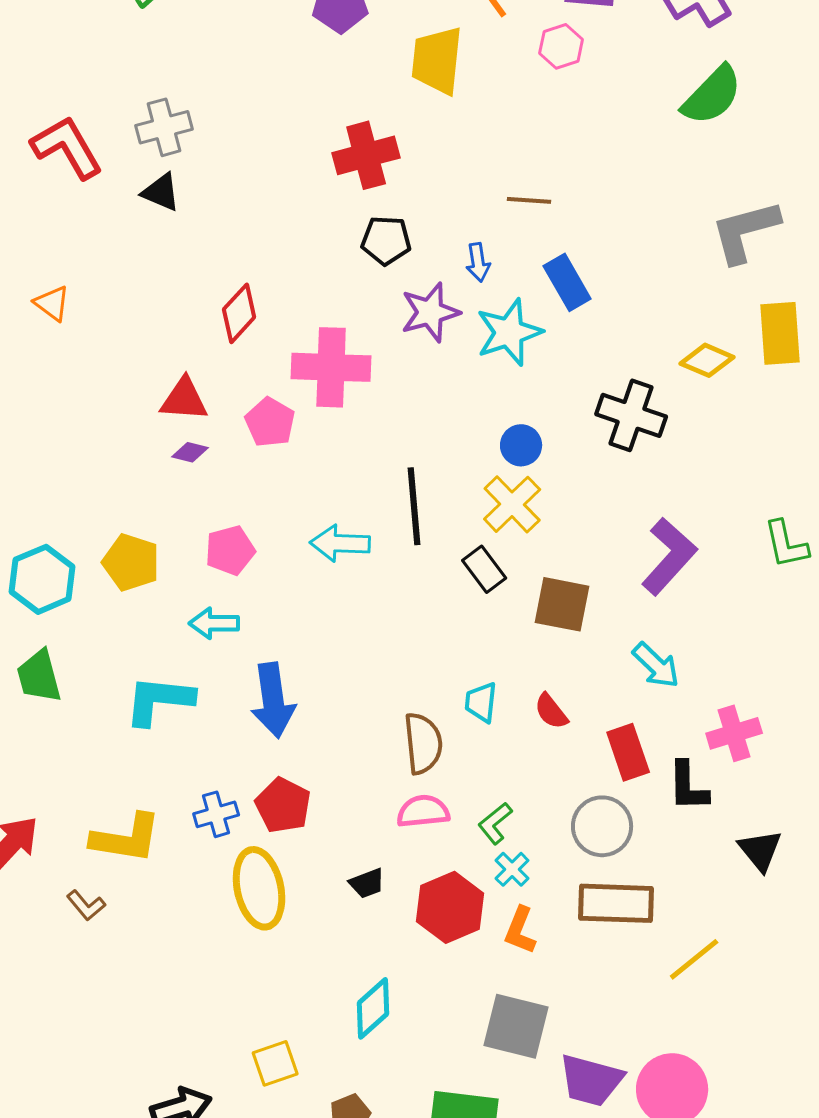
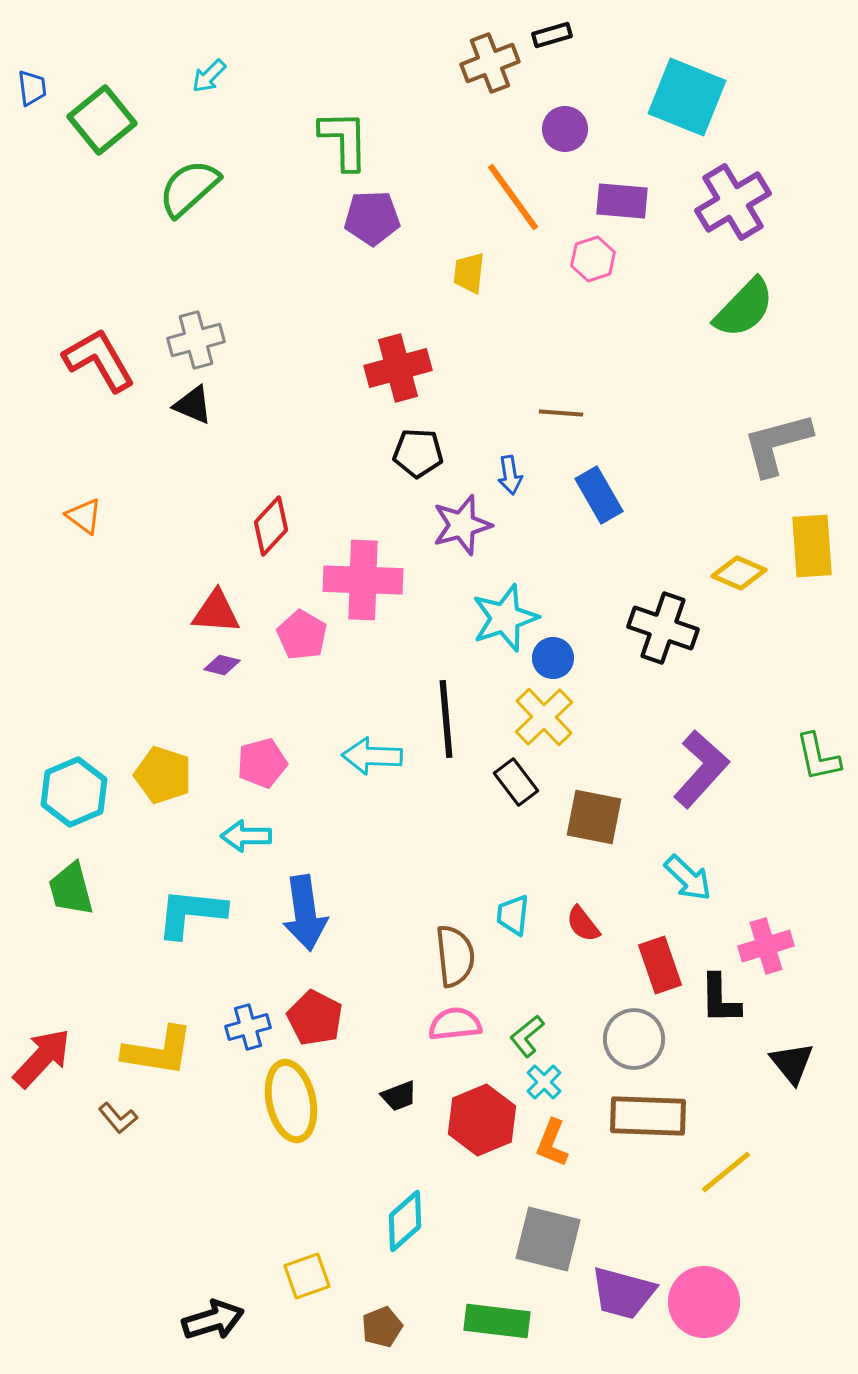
yellow trapezoid: (437, 60) -> (469, 273), size x0.6
cyan star: (509, 332) -> (505, 618), moved

